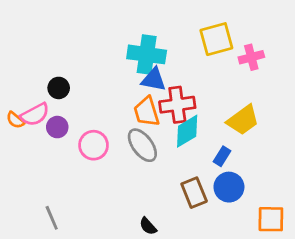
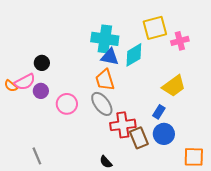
red cross: (177, 105) -> (123, 125), moved
cyan diamond: (187, 131) -> (134, 55), moved

